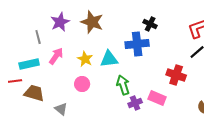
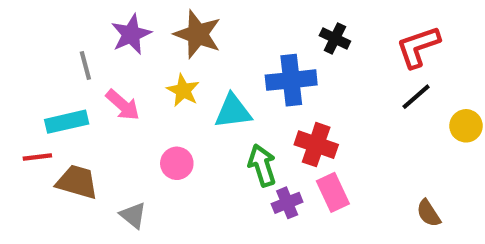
black cross: (150, 24) -> (335, 38), moved
pink arrow: (56, 56) -> (123, 105), turned 96
yellow star: (85, 59) -> (183, 90), moved
red cross: (176, 75) -> (316, 145), moved
pink rectangle: (157, 98) -> (333, 192), turned 42

